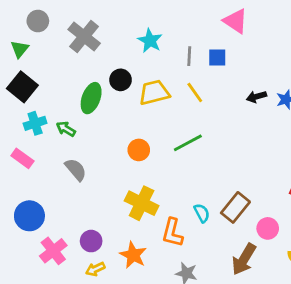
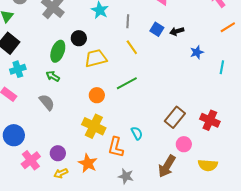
blue square: (217, 57) -> (157, 29), moved, turned 32
yellow trapezoid: (154, 92) -> (96, 58), moved
black arrow: (256, 97) -> (177, 31), moved
green arrow: (66, 129) -> (53, 76), moved
orange circle: (139, 150) -> (97, 95), moved
brown rectangle: (235, 207) -> (175, 117), moved

